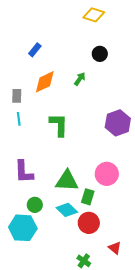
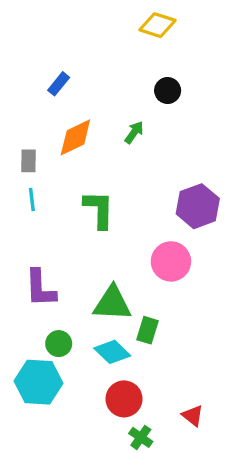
pink circle: (107, 174) -> (171, 261), moved
red circle: (89, 223) -> (124, 399), moved

